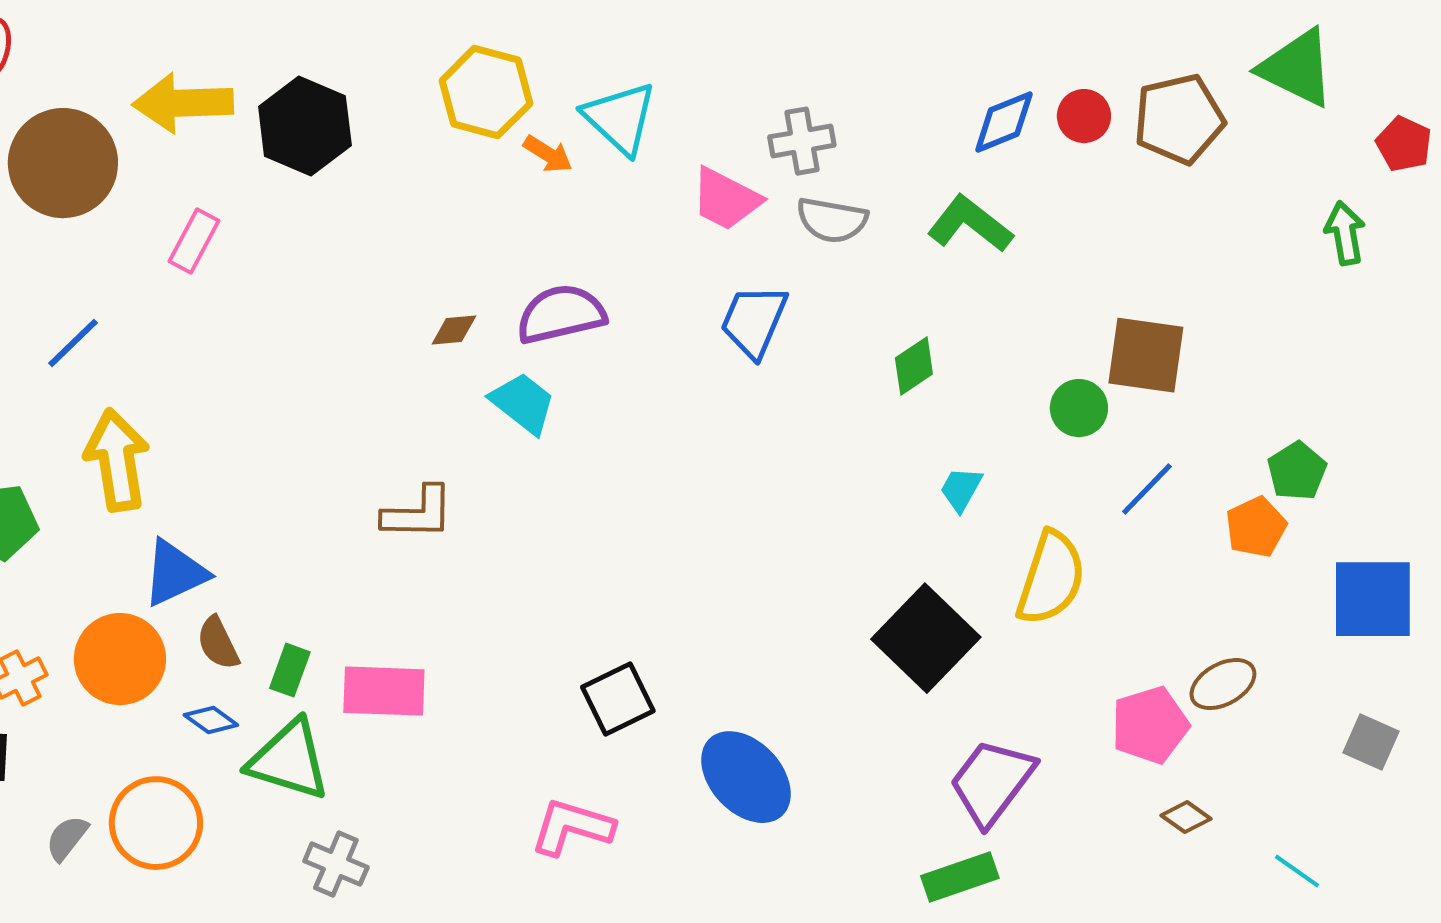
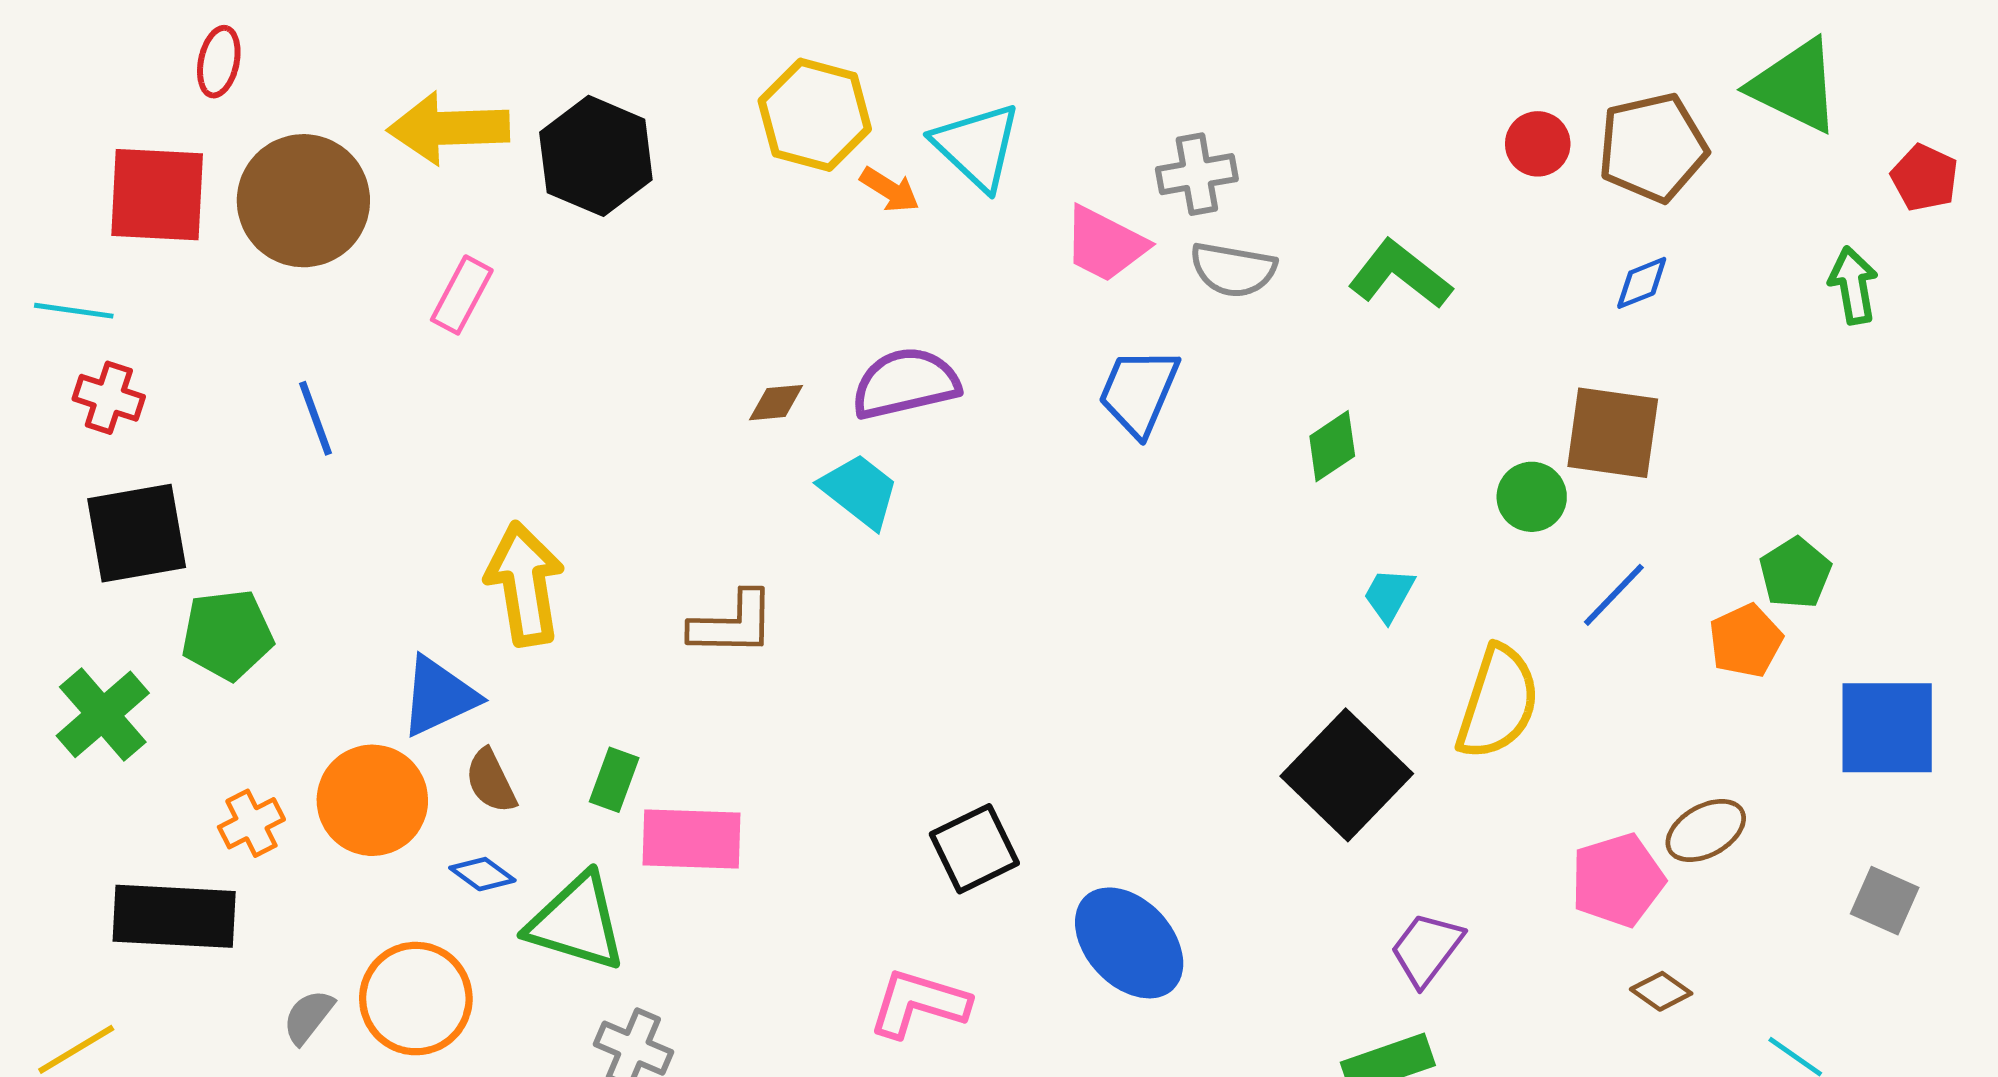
blue diamond: (1004, 122) -> (1642, 283), moved, size x0.7
blue line: (73, 343) -> (316, 418), turned -66
yellow arrow: (117, 460) -> (525, 584), moved
green rectangle: (290, 670) -> (614, 780), moved
purple trapezoid: (992, 782) -> (1427, 949), size x0.7

